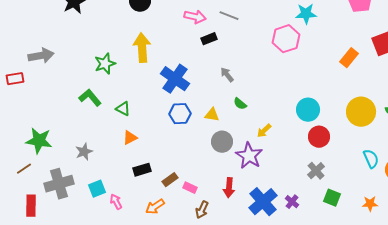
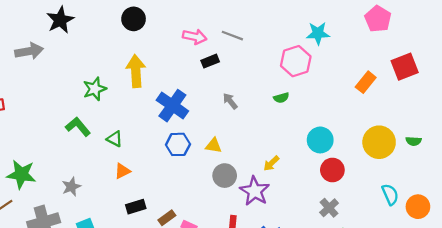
gray arrow: (41, 56) -> (29, 51), moved
green semicircle: (240, 104) -> (281, 98), moved, turned -56

